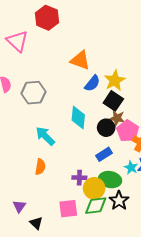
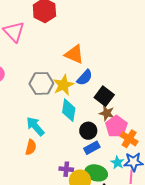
yellow star: (115, 80) -> (63, 85), moved
gray hexagon: (33, 93) -> (41, 83), moved
black circle: (106, 128) -> (88, 131), moved
orange semicircle: (40, 167) -> (31, 147), moved

